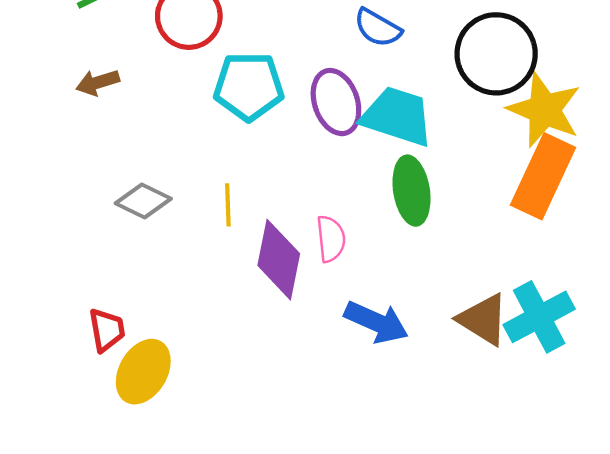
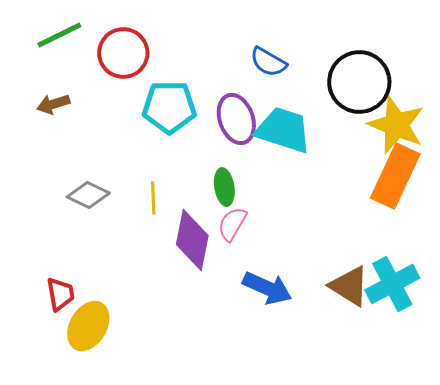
green ellipse: (411, 191) -> (224, 187), moved, size x0.7
pink semicircle: (331, 239) -> (232, 224), turned -144

